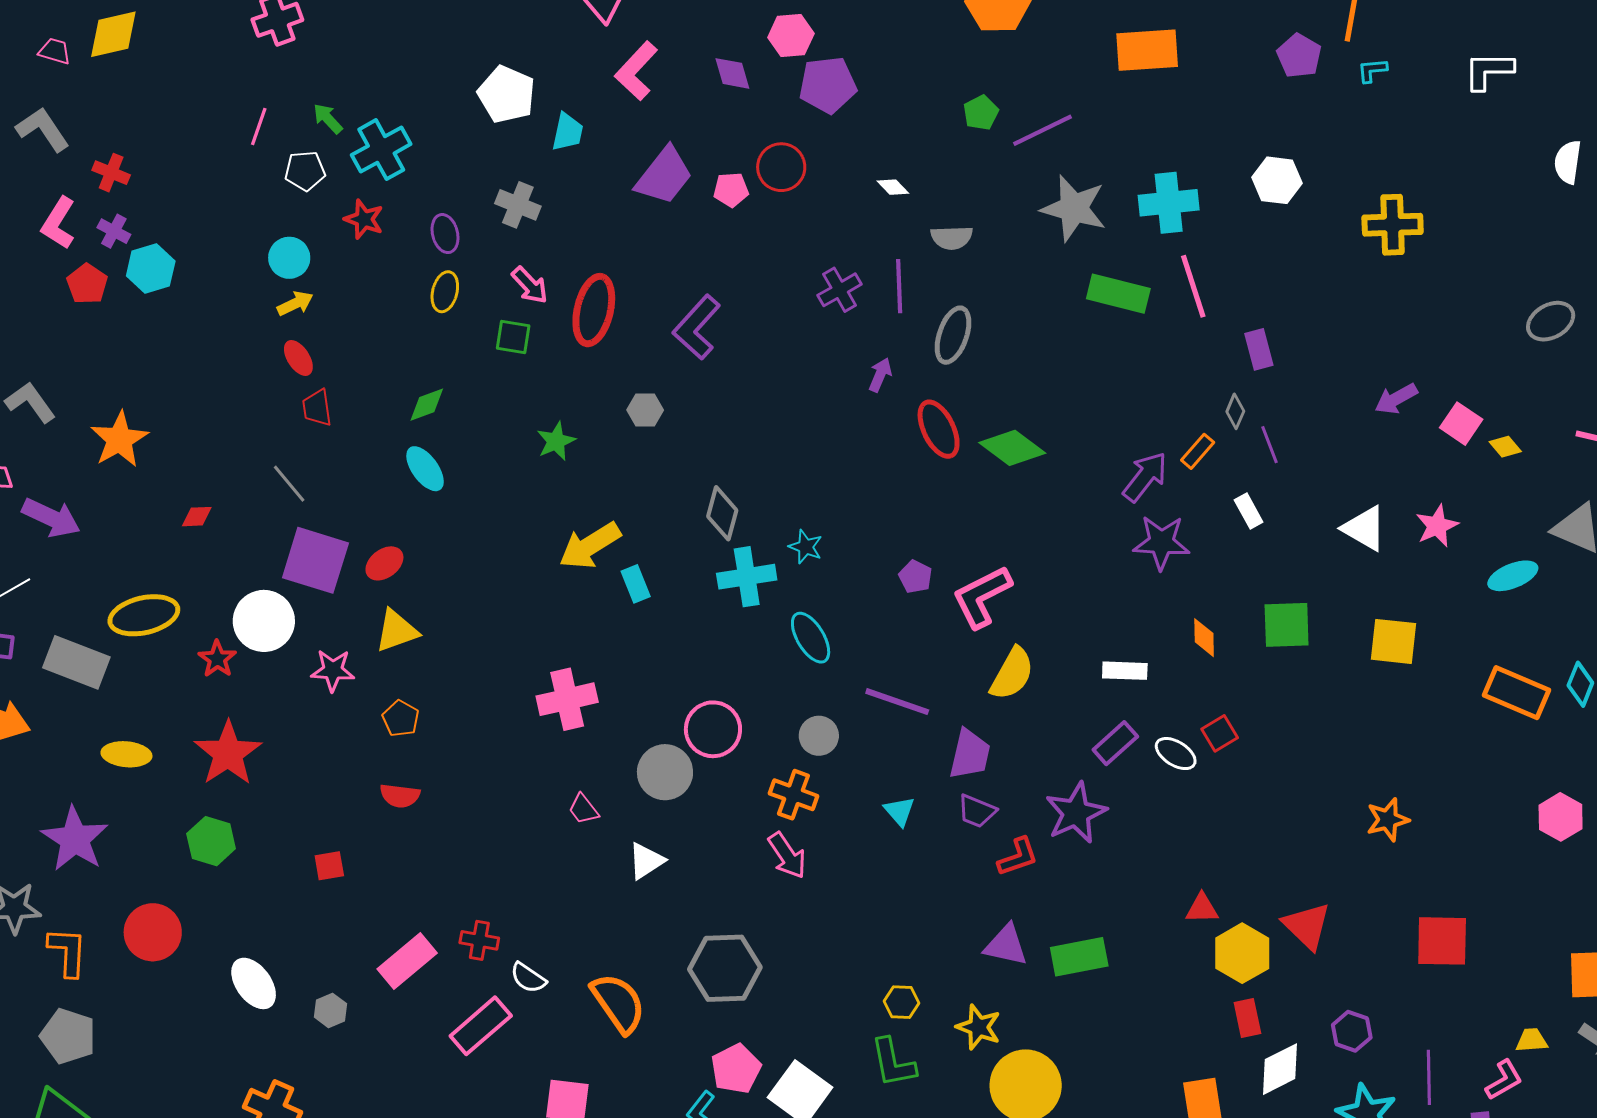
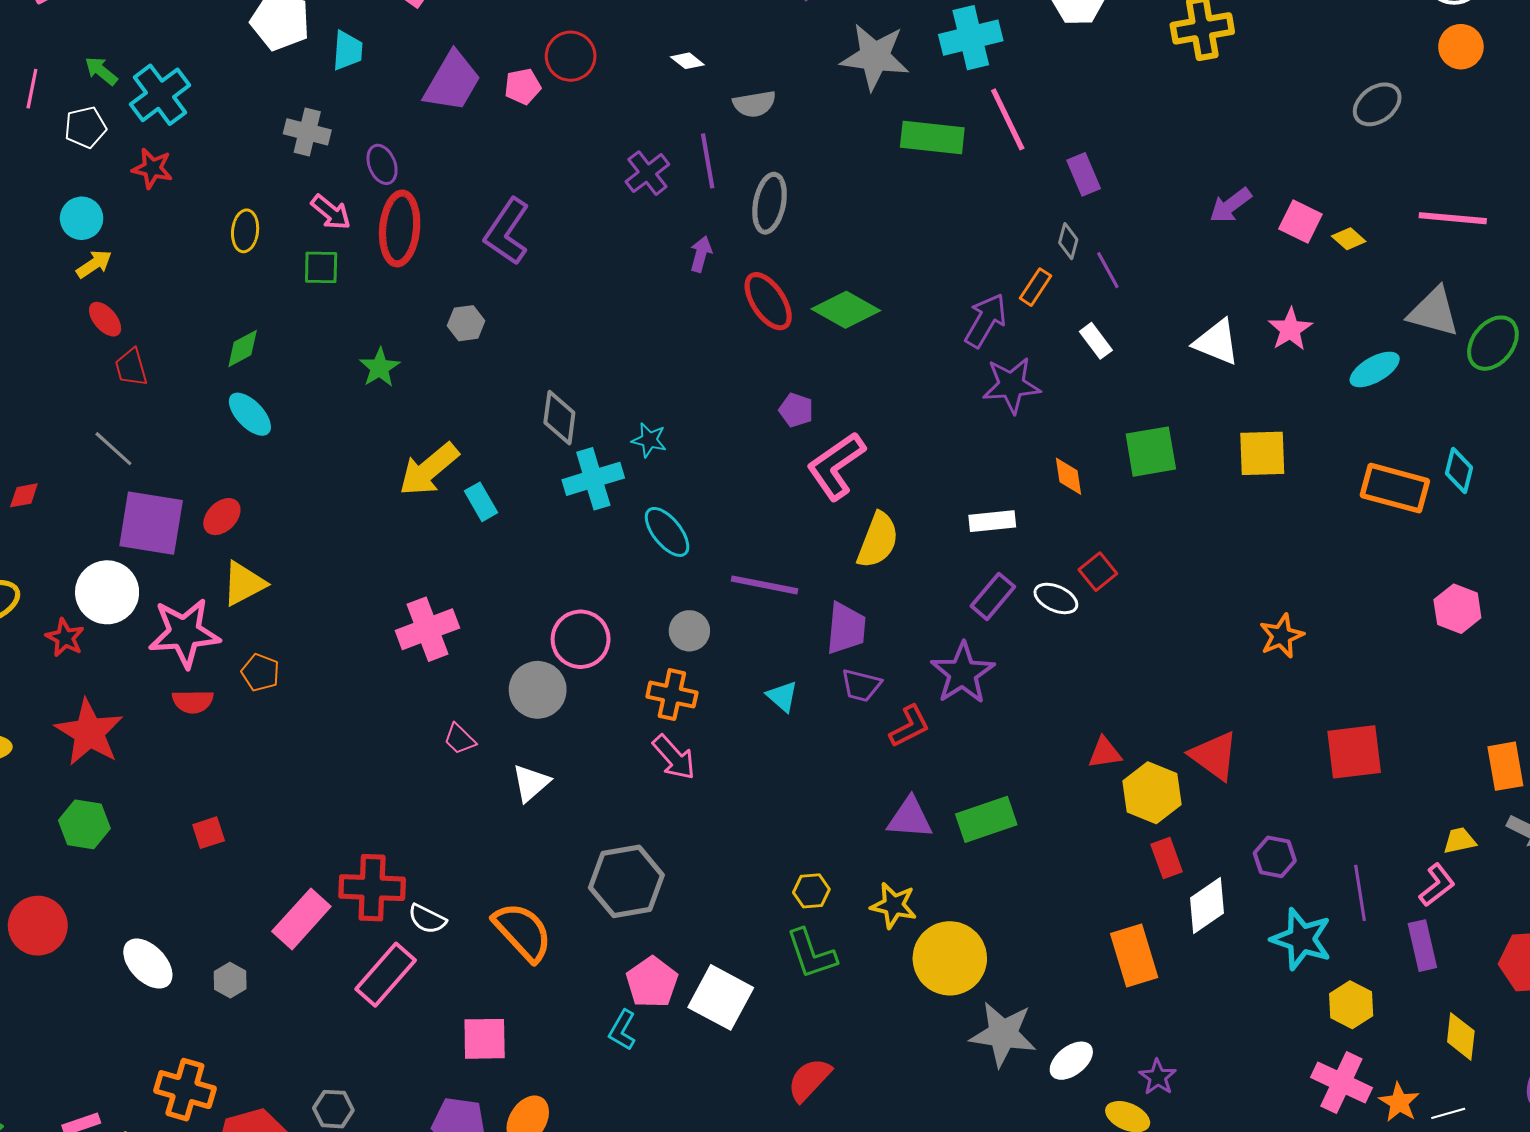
purple ellipse: (445, 234) -> (382, 164), moved
purple pentagon: (915, 577) -> (796, 410), moved
pink star: (333, 670) -> (184, 633), size x1.6
red semicircle: (400, 796) -> (193, 702), moved
red cross: (479, 940) -> (372, 888), size x1.6

